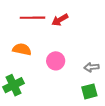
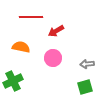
red arrow: (60, 20) -> (56, 31), moved

